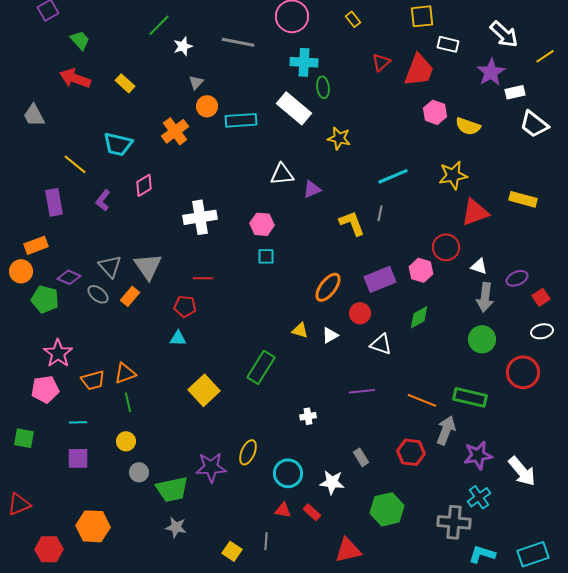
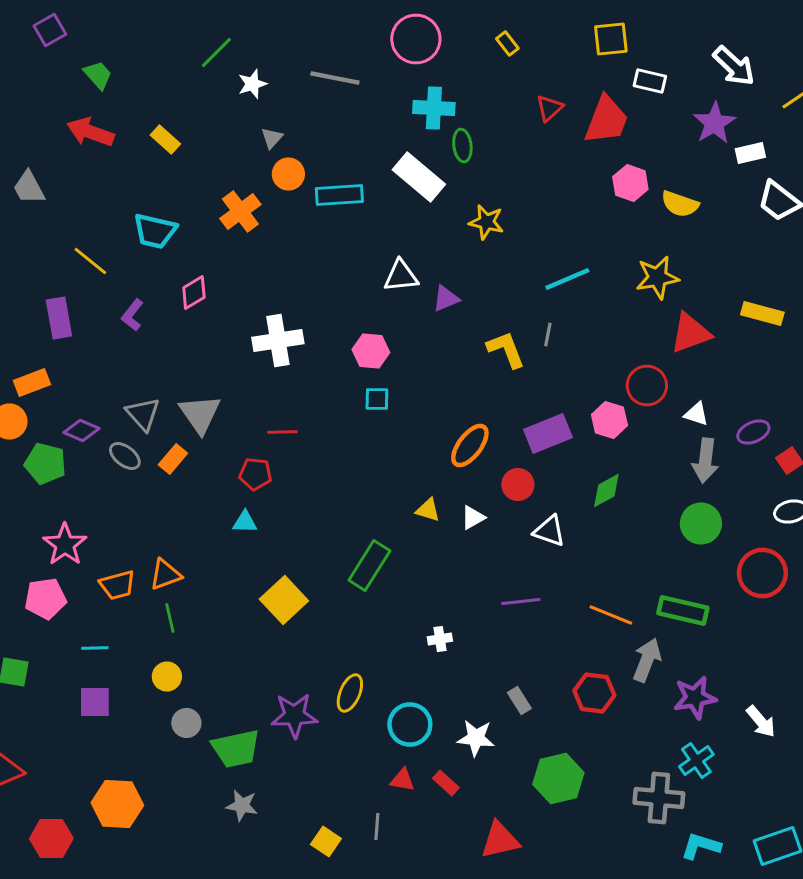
white arrow: (522, 471) -> (761, 722), size x0.7

